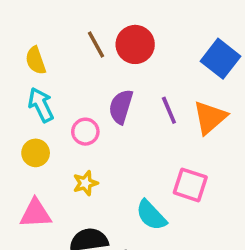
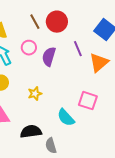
purple line: (169, 110) -> (78, 49), moved
pink circle: (85, 132) -> (29, 48), moved
yellow star: (85, 183) -> (35, 94), moved

